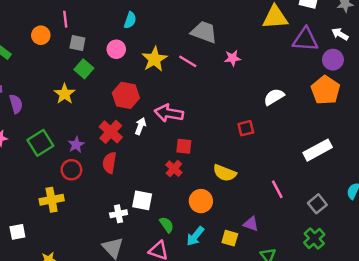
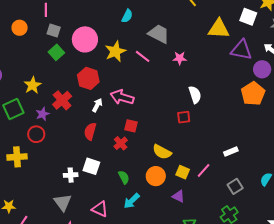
cyan semicircle: (130, 20) -> (127, 16), moved
orange circle: (41, 35) -> (20, 28), moved
pink circle: (116, 49) -> (85, 39), size x1.6
yellow star: (65, 94) -> (33, 85), moved
white semicircle: (274, 97) -> (195, 95), moved, turned 96
red cross: (111, 132) -> (62, 100), moved
white rectangle: (318, 150) -> (231, 151), moved, size x0.6
red semicircle: (109, 163) -> (90, 131), moved
pink line: (277, 189) -> (204, 170), turned 63
orange circle: (201, 201) -> (156, 176), moved
green semicircle: (167, 225) -> (124, 177), moved
yellow square: (230, 238) -> (183, 172), moved

